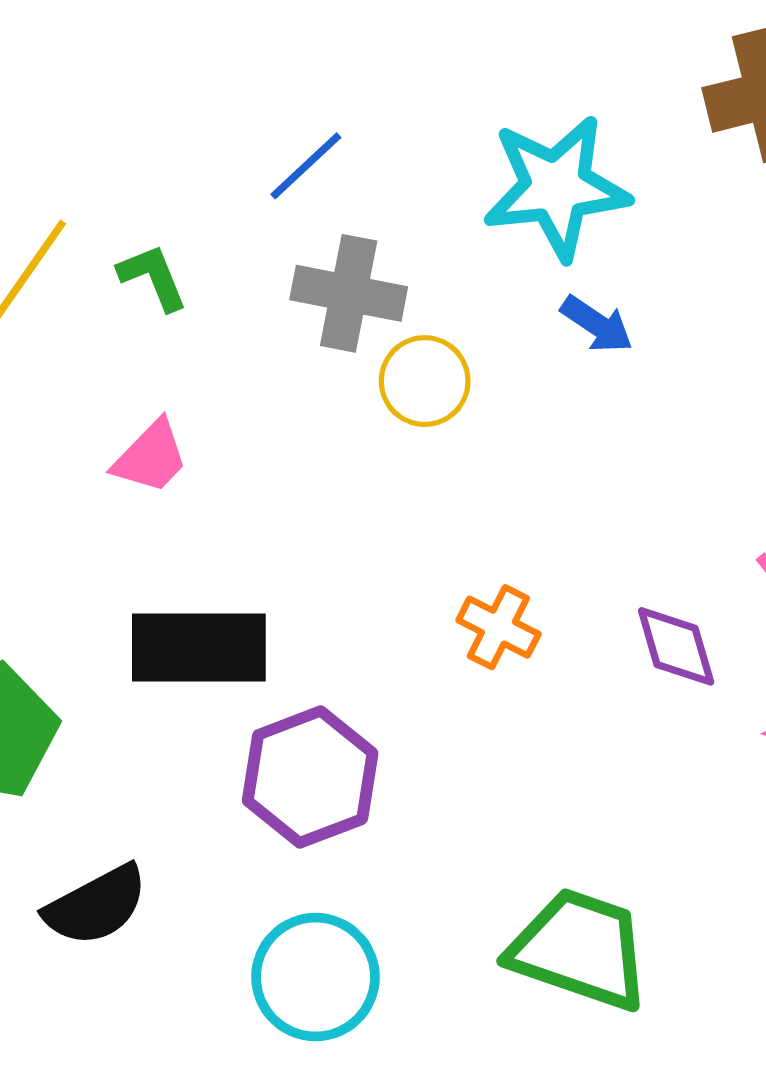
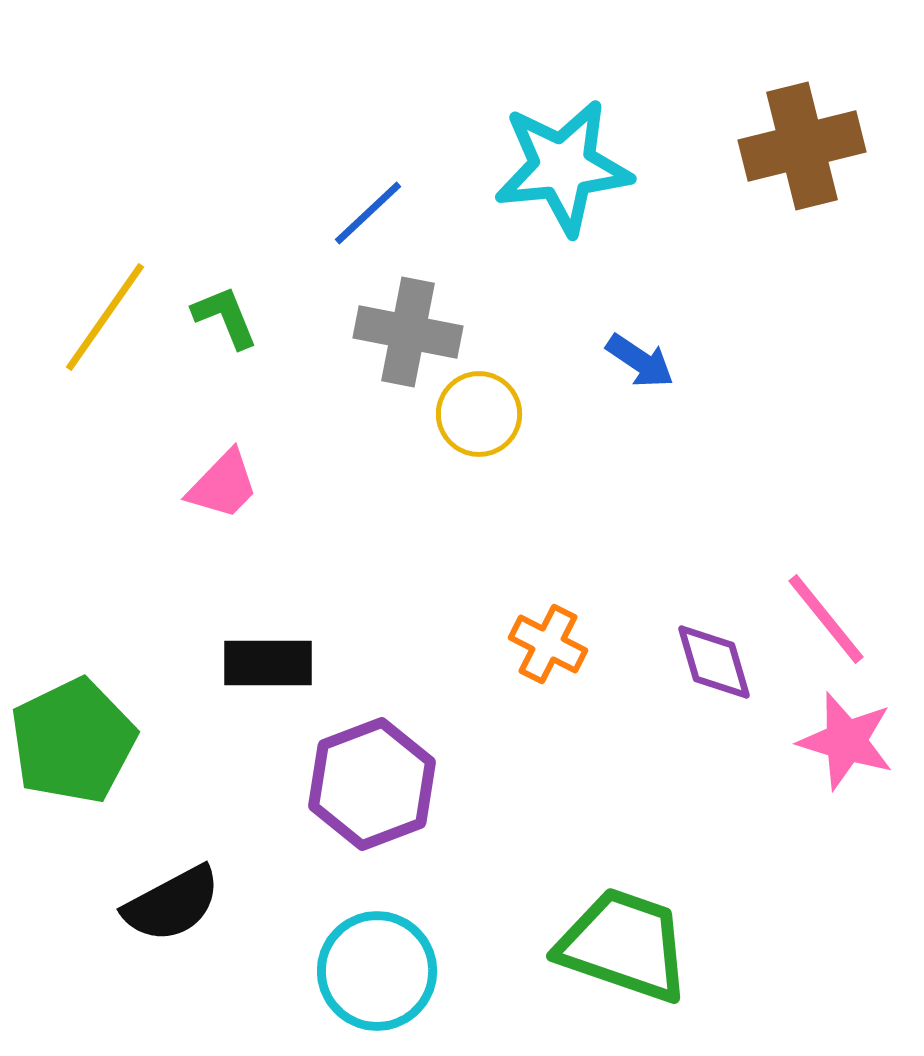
cyan star: (556, 187) -> (563, 167), moved
black rectangle: (199, 647) -> (268, 663), size x0.7

